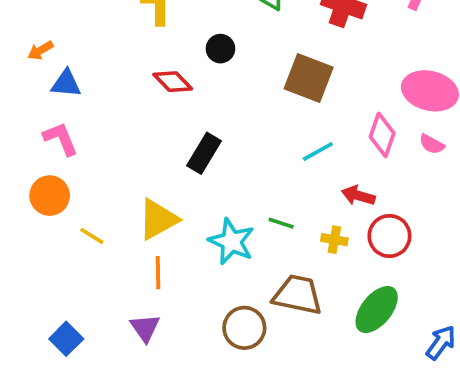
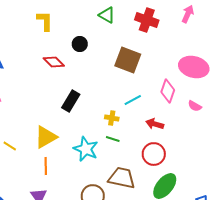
pink semicircle: (432, 144) -> (195, 106), moved
red circle: (389, 236) -> (154, 154), moved
yellow cross: (334, 240) -> (112, 118), moved

